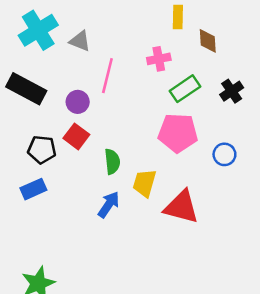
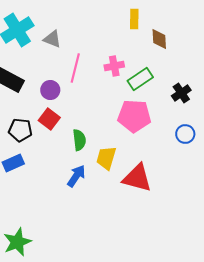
pink cross: (159, 59) -> (114, 66), moved
black cross: (232, 91) -> (181, 93), moved
blue circle: (224, 154) -> (185, 134), moved

